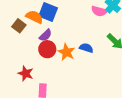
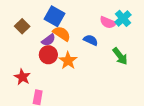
orange semicircle: (34, 17) -> (62, 34), moved
blue semicircle: (86, 48) -> (91, 40), moved

